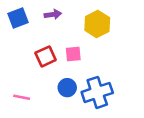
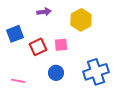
blue square: (18, 18) -> (15, 34), moved
blue cross: (97, 92) -> (96, 72), moved

